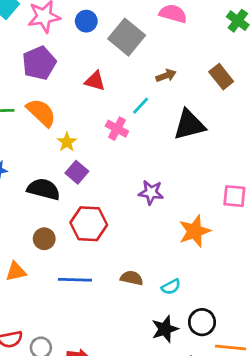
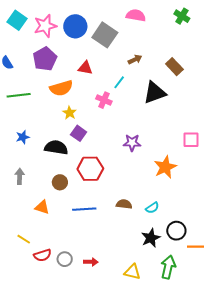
blue circle: (86, 21) -> (75, 26), size x1.5
brown rectangle: (221, 77) -> (174, 67), moved
orange semicircle: (41, 113) -> (61, 88), moved, turned 125
orange triangle: (16, 272) -> (42, 207), turned 35

